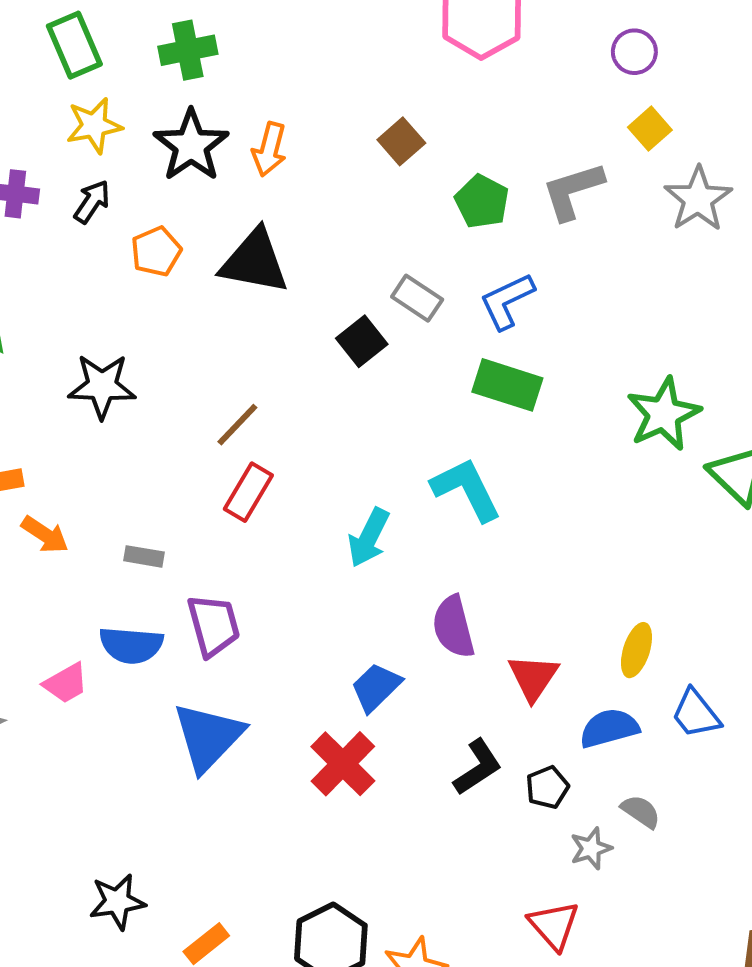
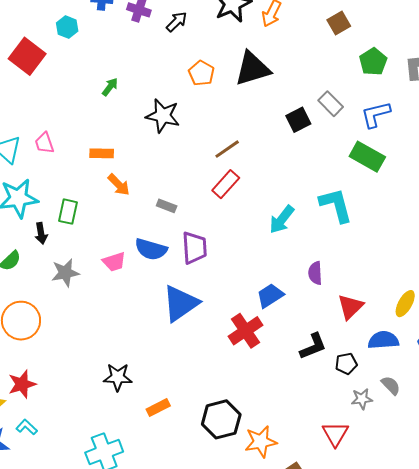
orange pentagon: (156, 251) -> (201, 73), moved, turned -30
black triangle: (254, 262) -> (252, 69), turned -39
purple semicircle: (453, 627) -> (315, 273), size x0.7

